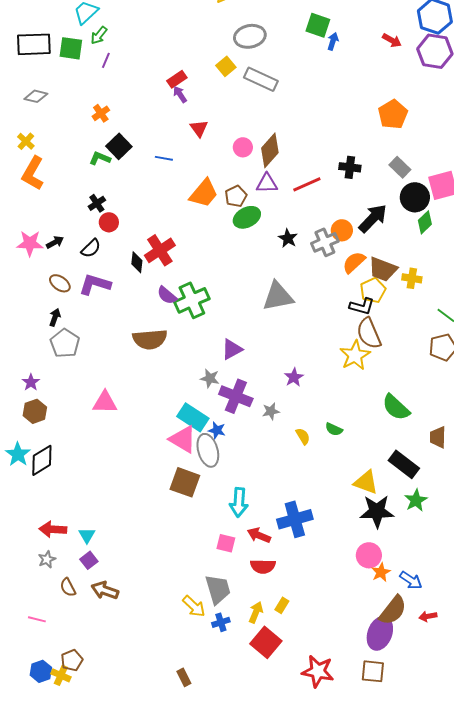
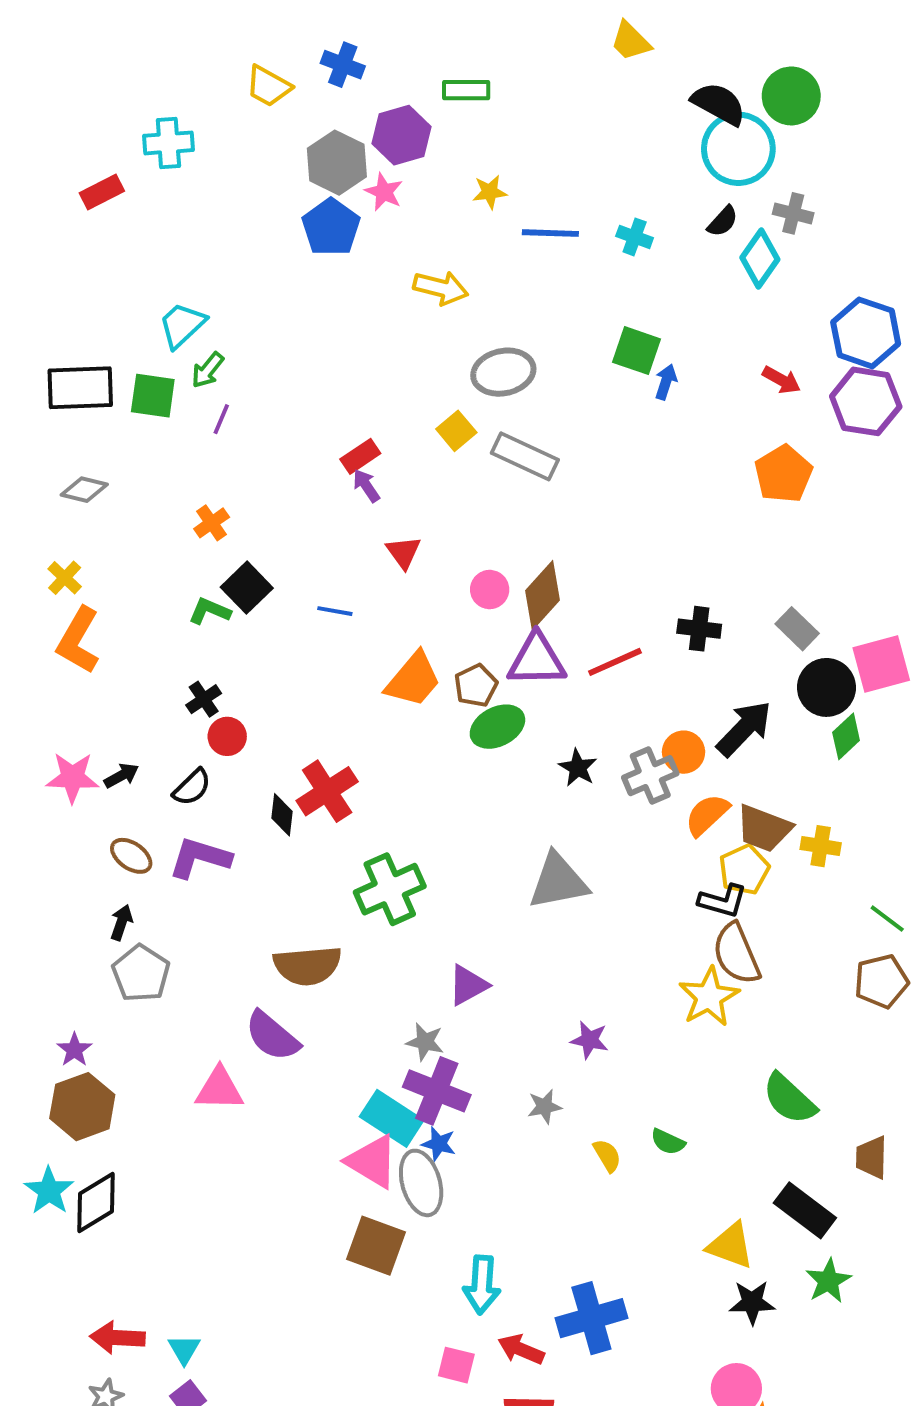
orange pentagon: (393, 114) -> (783, 474), moved
purple triangle: (267, 183) -> (537, 660), size x1.4
purple semicircle: (167, 295) -> (272, 1036), moved, size x1.4
purple star: (294, 377) -> (590, 1040), turned -30
purple cross: (236, 396) -> (437, 1091), moved
brown hexagon: (35, 411) -> (82, 1107), size x1.4
black star: (377, 511) -> (752, 1302), size x0.7

